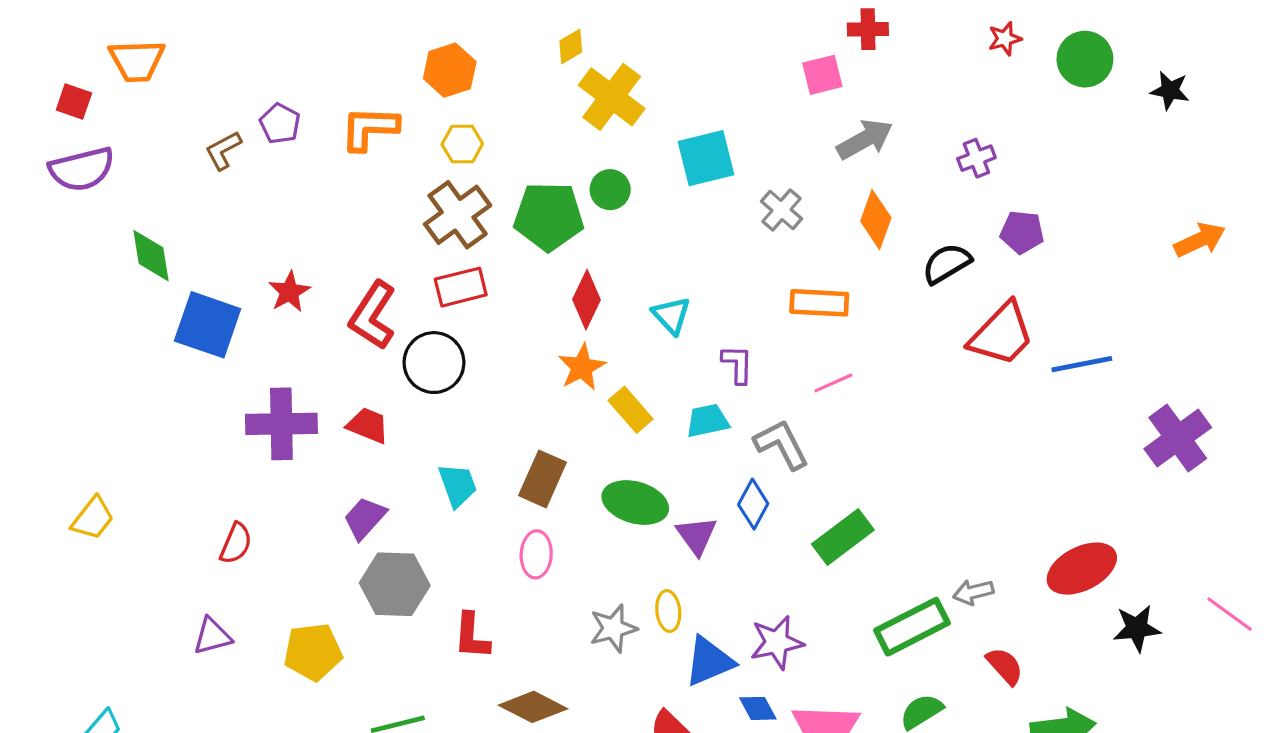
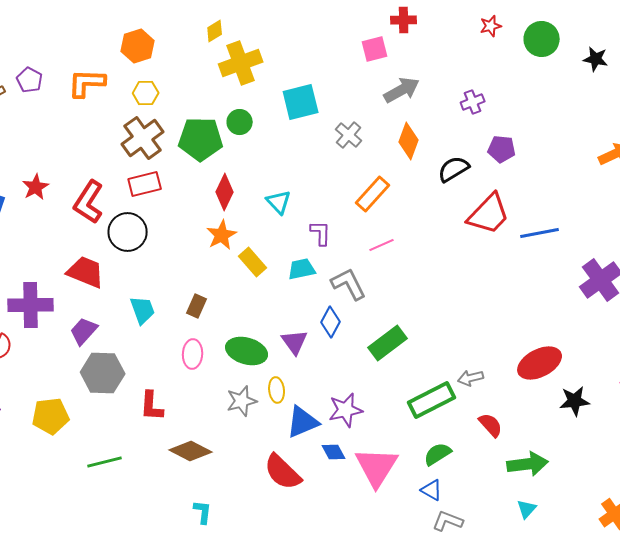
yellow cross: (612, 97) -> (241, 63), turned 33
orange rectangle: (819, 303) -> (373, 194), turned -51
purple cross: (281, 424) -> (31, 305), moved
red trapezoid: (368, 425) -> (86, 272), size x1.4
brown rectangle: (542, 479) -> (197, 306), size x0.7
green ellipse: (635, 502) -> (247, 351), moved

